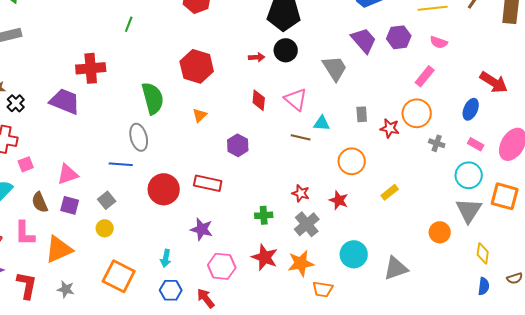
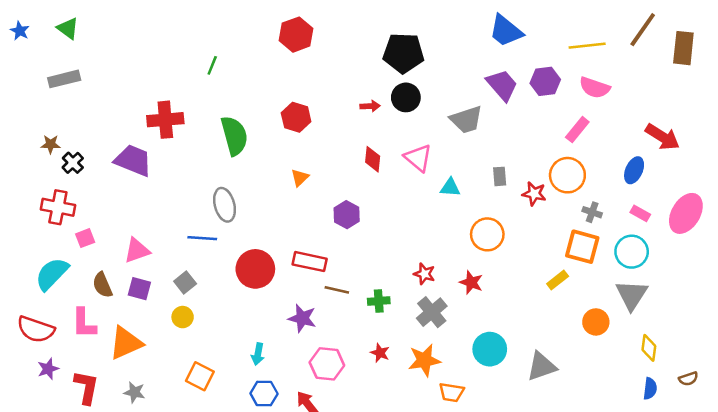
pink semicircle: (439, 42) -> (595, 88), size x1.4
red hexagon: (197, 66) -> (296, 117), size x0.7
gray trapezoid: (335, 68) -> (466, 120), turned 104
green semicircle: (153, 98) -> (234, 136), moved
brown line: (301, 137) -> (337, 290), moved
yellow rectangle: (390, 192) -> (558, 280), moved
orange square: (505, 196) -> (582, 247), moved
red star: (265, 257) -> (380, 353), size x0.6
orange square: (119, 276) -> (200, 376), size x0.7

